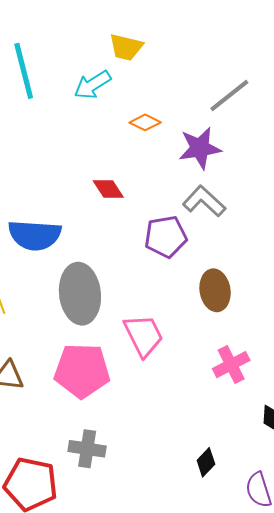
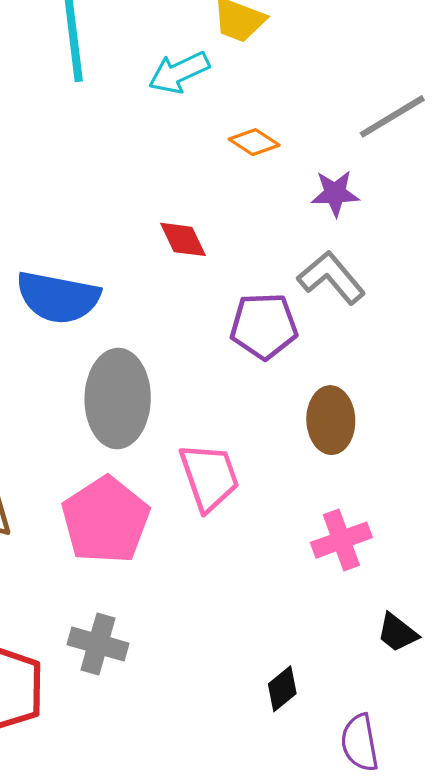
purple star: (200, 148) -> (335, 193), size x0.7
pink pentagon: (82, 371) -> (106, 520), turned 30

